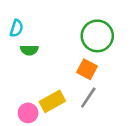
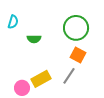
green semicircle: (29, 50) -> (34, 39), moved
orange square: (87, 69) -> (78, 55), moved

